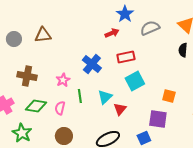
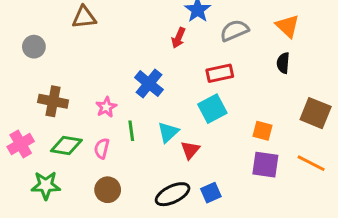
red arrow: (112, 33) -> (178, 38), turned 136
brown triangle: (43, 35) -> (84, 17), moved
red rectangle: (126, 57) -> (220, 73), moved
purple square: (158, 119) -> (265, 165), moved
green star: (22, 133) -> (46, 185), turned -30
blue square: (144, 138) -> (211, 193), moved

